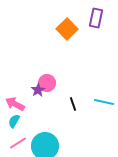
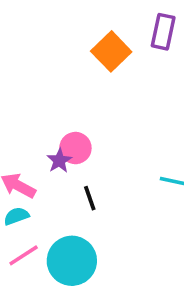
black line: (73, 104) -> (90, 198), moved
cyan semicircle: (14, 121) -> (16, 216), turned 40

